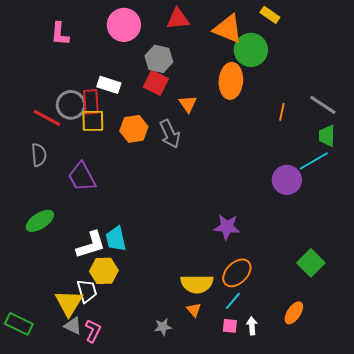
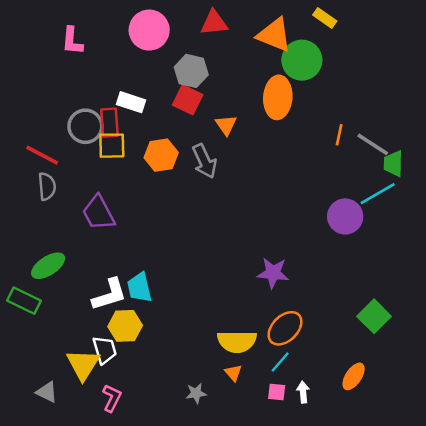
gray line: (323, 105) -> (373, 144), moved
red line: (47, 118) -> (42, 155), moved
green rectangle: (19, 324) -> (24, 301), moved
gray triangle: (73, 326) -> (47, 392), moved

